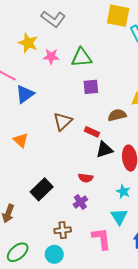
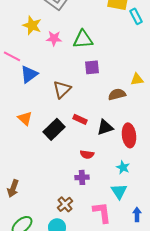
brown triangle: (63, 121) -> (62, 89), moved
red rectangle: (92, 132) -> (80, 119), moved
black rectangle: (42, 189) -> (54, 129), moved
purple cross: (80, 202) -> (82, 177), turned 32
brown cross: (63, 230) -> (65, 204), turned -35

